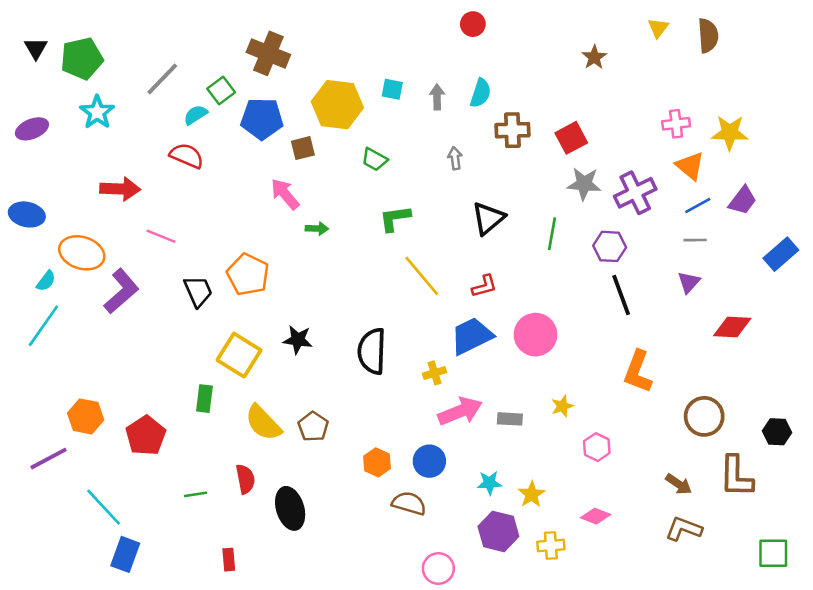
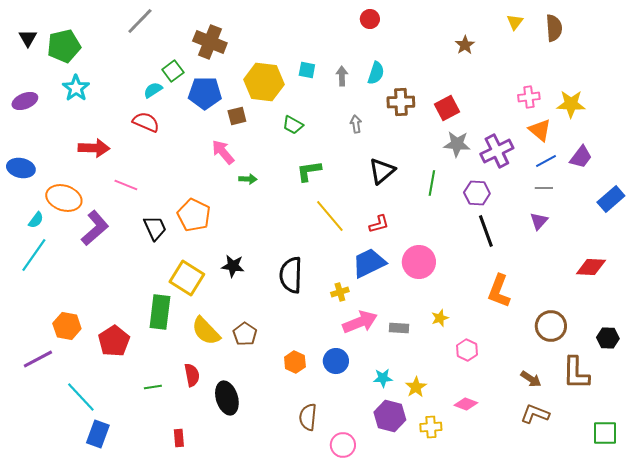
gray line: (162, 79) -> (140, 21), moved
red diamond: (732, 327) -> (591, 267), moved
green rectangle: (204, 399) -> (160, 312), size x1.6
brown semicircle: (409, 503) -> (308, 417), moved, turned -100

